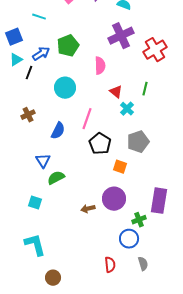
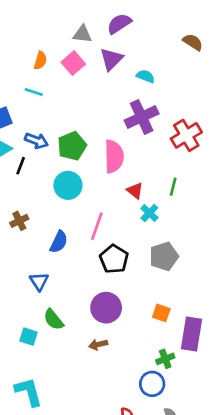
green pentagon: (68, 46) -> (72, 146), moved
blue arrow: (41, 54) -> (36, 141), turned 54
pink semicircle: (100, 66) -> (114, 156), size x1.4
orange square: (120, 167) -> (161, 313), moved
green semicircle: (56, 178) -> (53, 319), moved, turned -102
purple circle: (114, 199) -> (106, 308), moved

